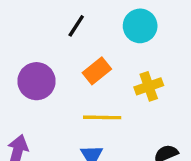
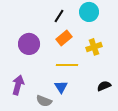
black line: (76, 26) -> (59, 16), moved

